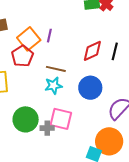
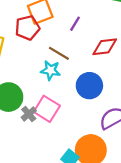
purple line: (49, 36) -> (75, 24), moved
gray cross: (47, 128) -> (29, 114), turned 32

